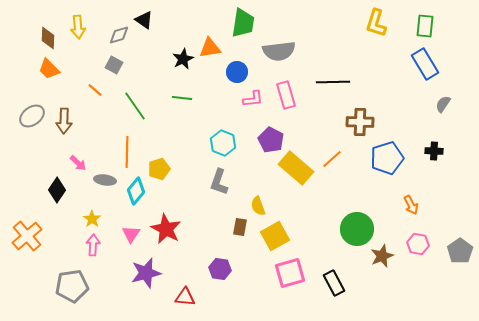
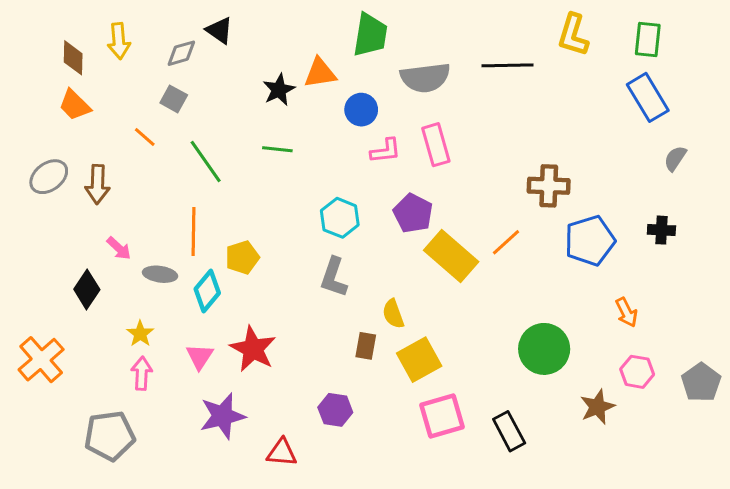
black line: (333, 82) -> (508, 65), moved
brown star: (382, 256) -> (597, 407), moved

